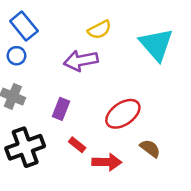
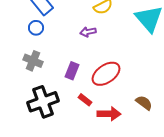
purple arrow: (81, 61) -> (88, 32), size x0.6
red ellipse: (123, 114) -> (106, 74), moved

